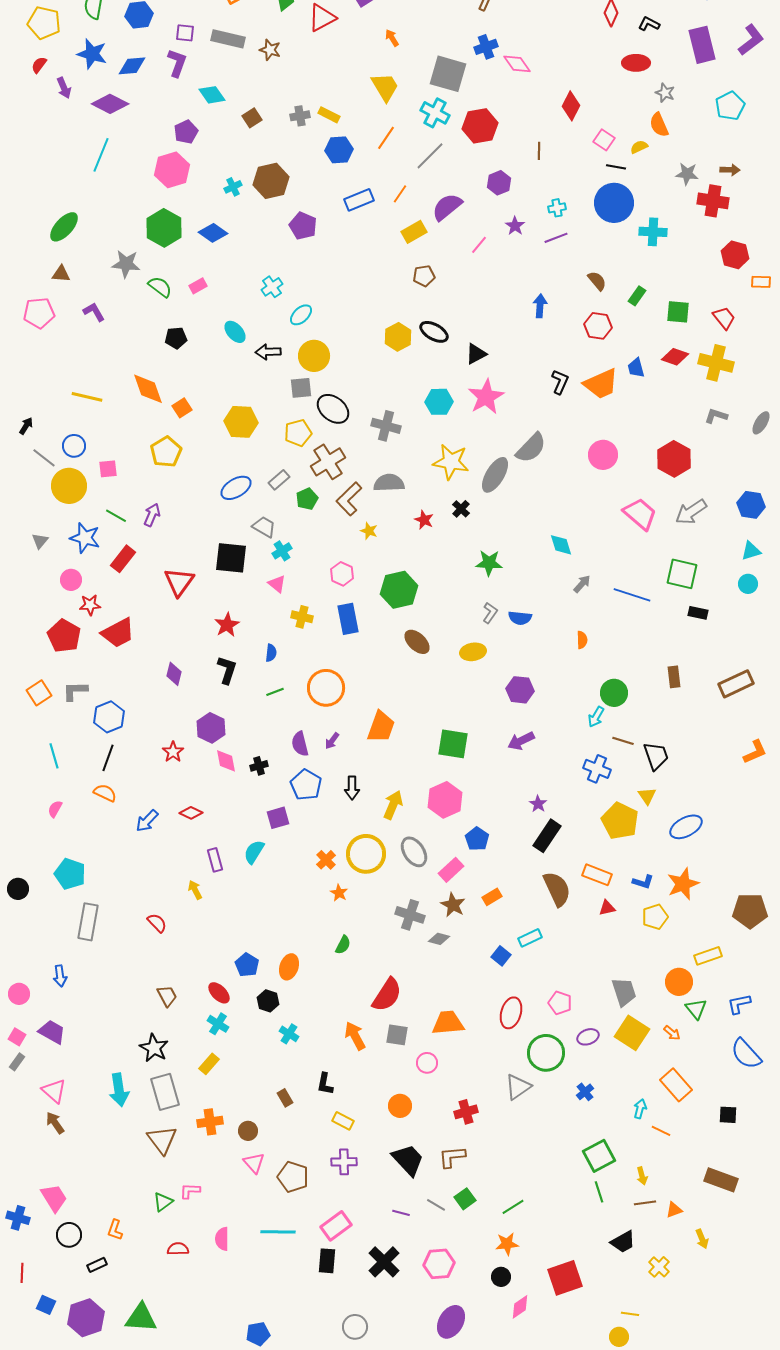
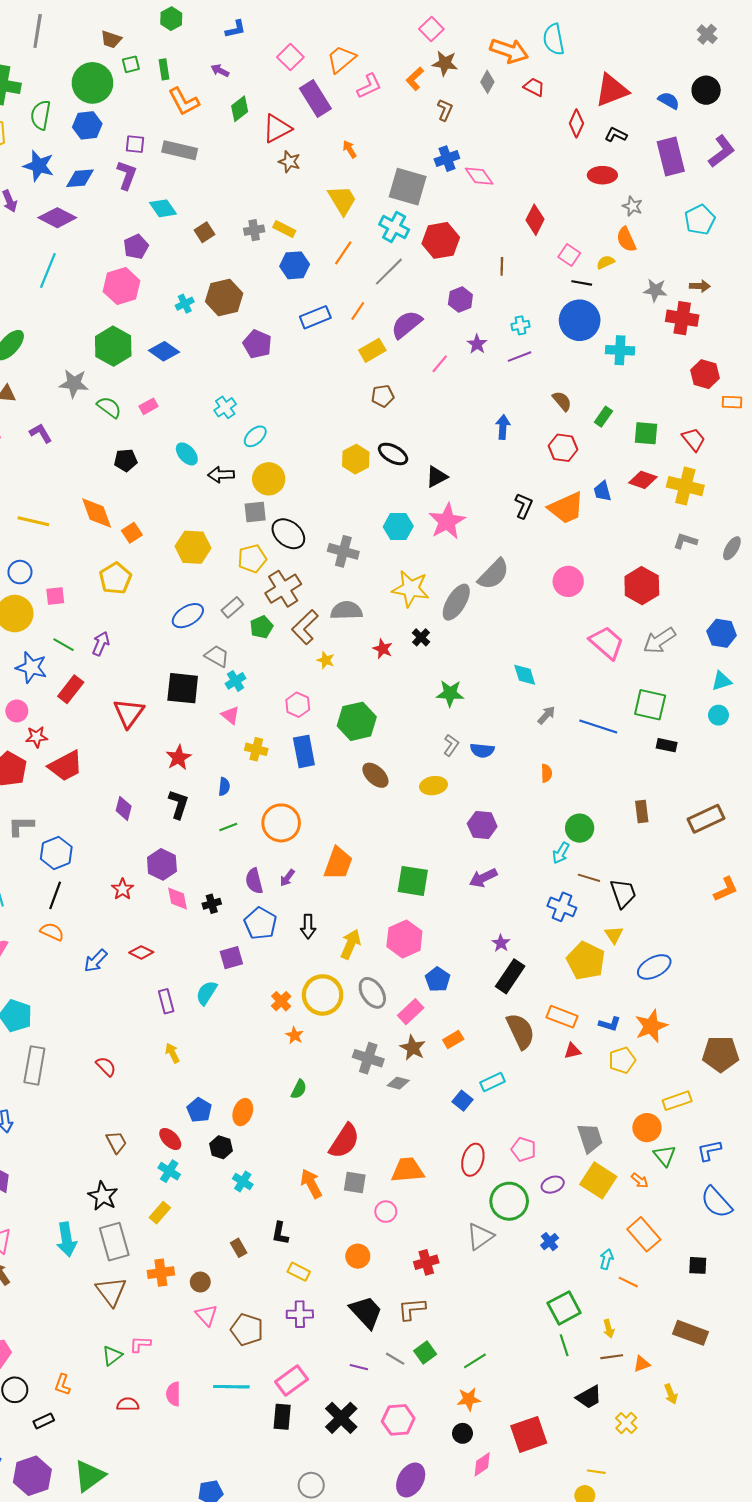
brown star: (270, 50) -> (289, 162), moved
yellow arrow: (195, 890) -> (172, 1053), moved
green triangle: (141, 1318) -> (89, 1476), turned -40

